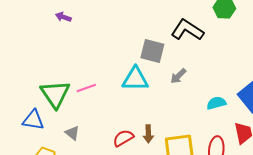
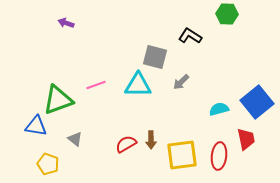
black L-shape: (187, 30) -> (190, 36), size x0.7
pink line: (86, 88) -> (96, 85), moved
green triangle: (55, 94) -> (58, 100), turned 44

